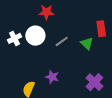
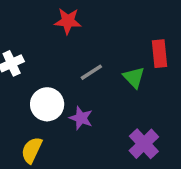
white circle: (35, 36) -> (47, 104), moved
purple star: (52, 77) -> (81, 118), moved

